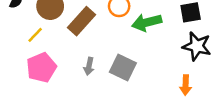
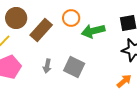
orange arrow: (186, 85) -> (124, 81), turned -133

